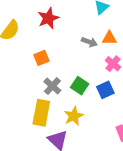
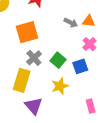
orange square: (41, 58) -> (27, 32), size x1.6
yellow star: (74, 116) -> (60, 86), moved

